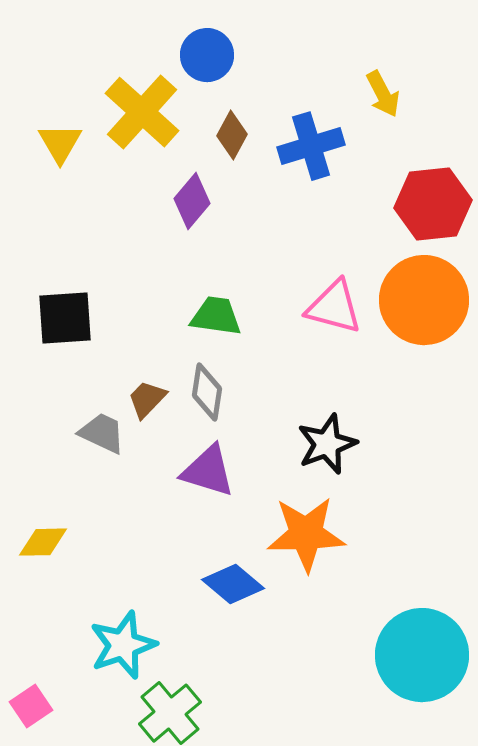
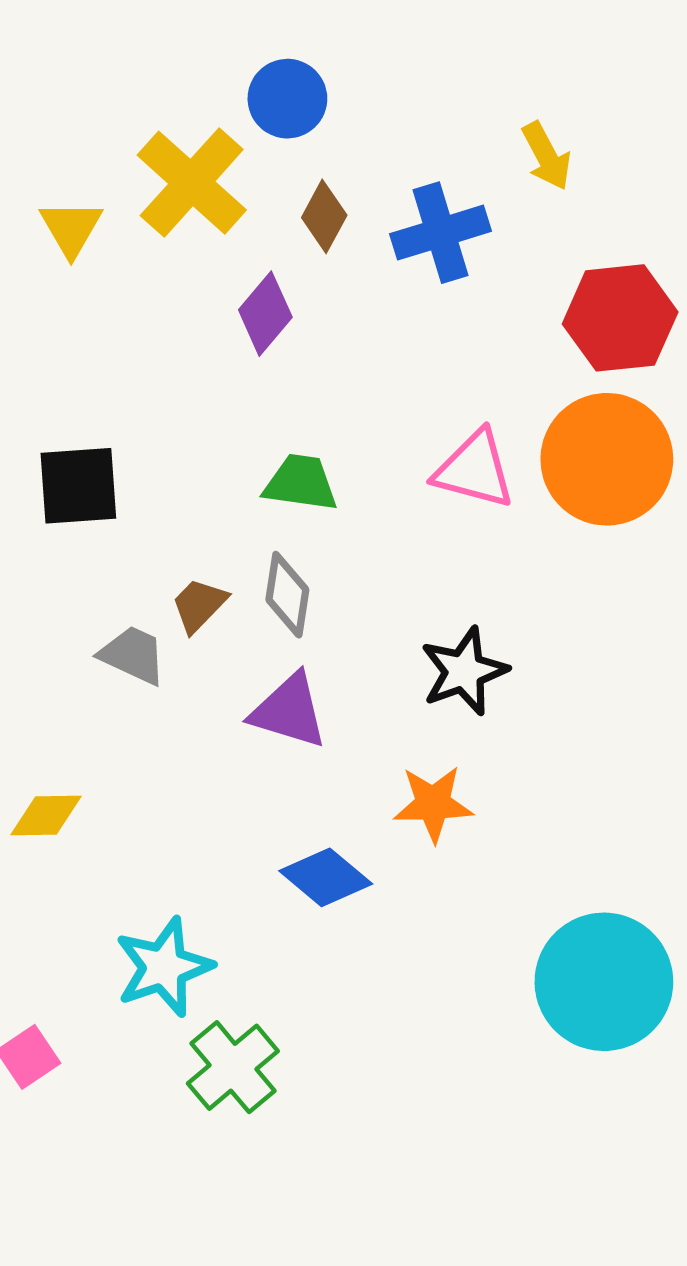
orange star: (306, 534) -> (433, 804), size x0.7

